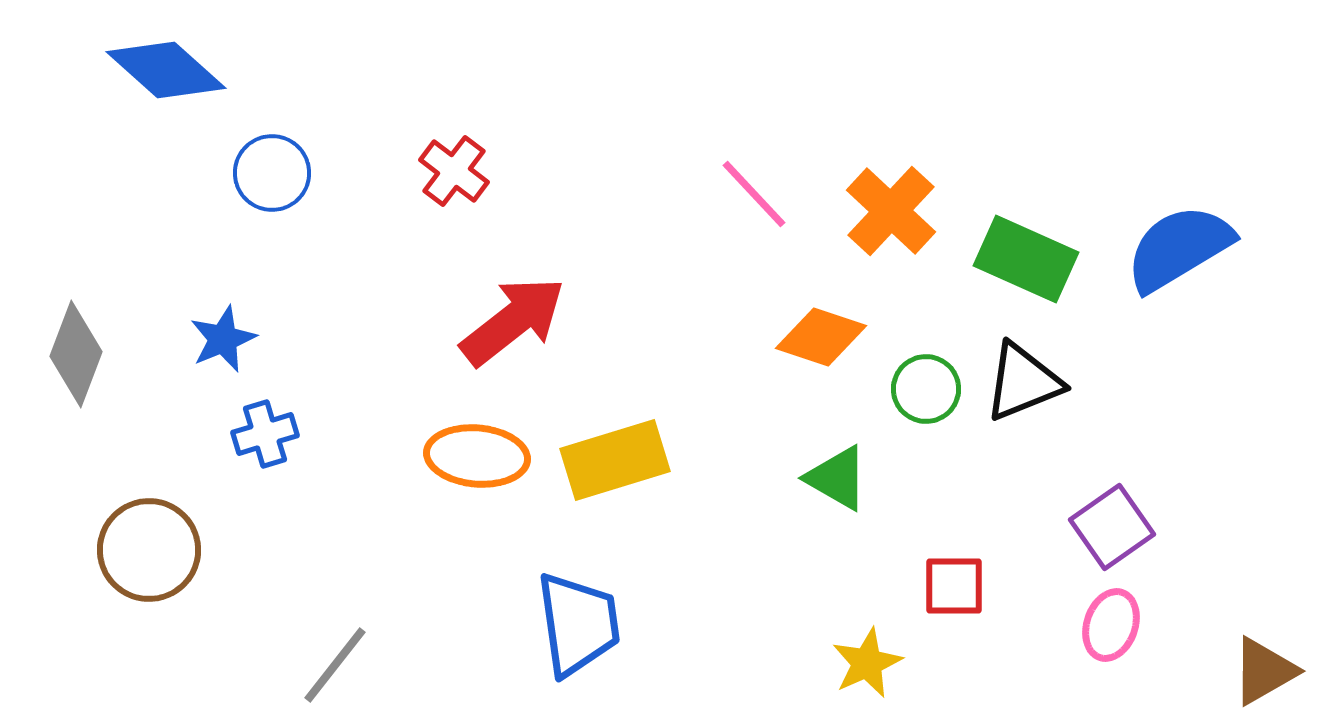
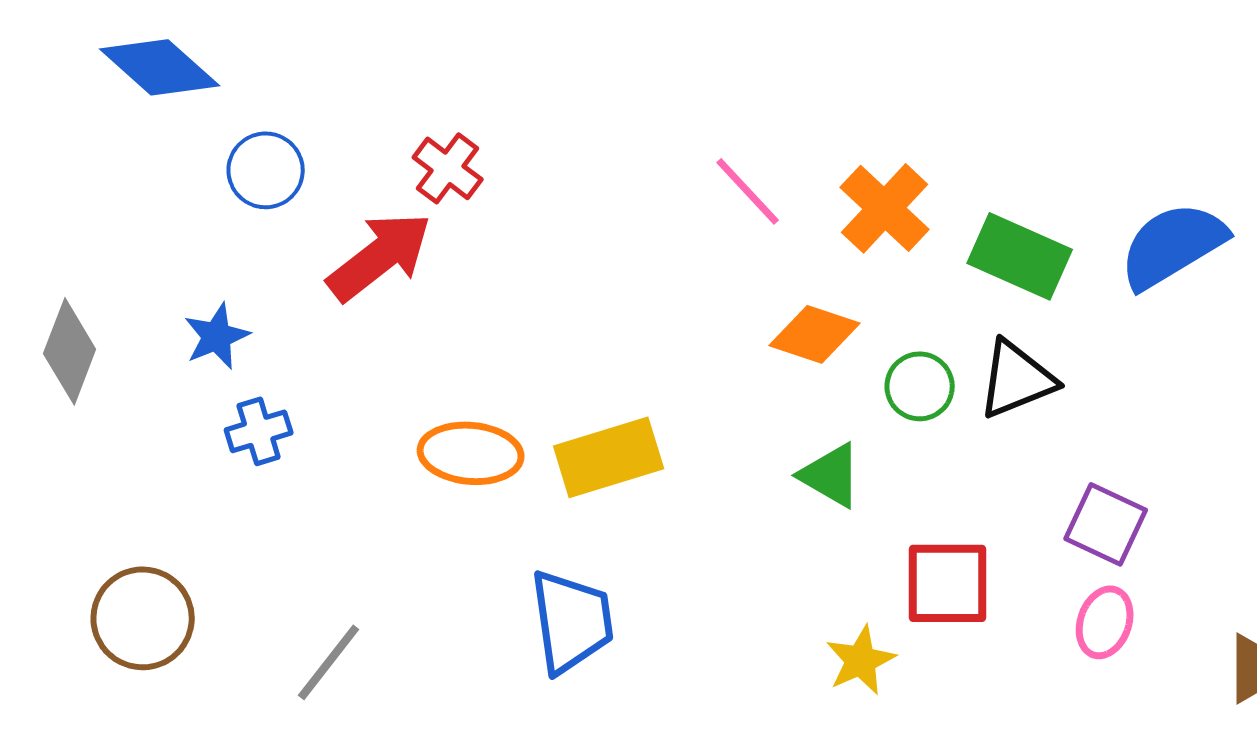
red arrow: (513, 321) -> (380, 256), moved
purple square: (1112, 527) -> (1106, 524), turned -30
brown circle: (149, 550) -> (143, 618), moved
red square: (954, 586) -> (948, 583), size x1.4

